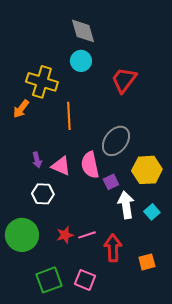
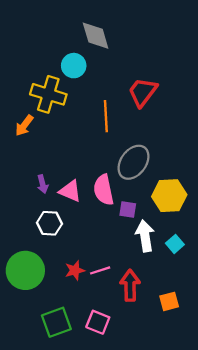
cyan circle: (81, 61) -> (74, 66), moved
orange line: (69, 116) -> (106, 116), moved
purple square: (111, 182) -> (128, 209), turned 35

